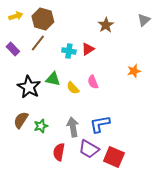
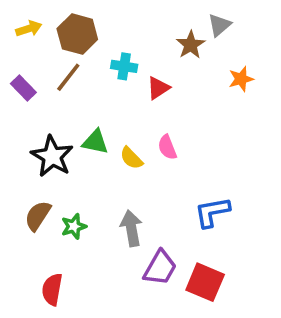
gray triangle: (144, 20) -> (219, 25), moved
cyan cross: (69, 51) -> (124, 66), moved
orange star: (134, 71) -> (241, 79), moved
blue L-shape: (100, 124) -> (212, 212), moved
purple trapezoid: (89, 149) -> (160, 268), turned -90
red semicircle: (59, 152) -> (52, 289), moved

